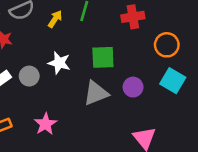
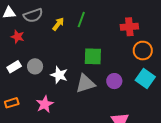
red cross: (133, 17) -> (129, 27), moved
white star: (59, 63) -> (59, 75), moved

